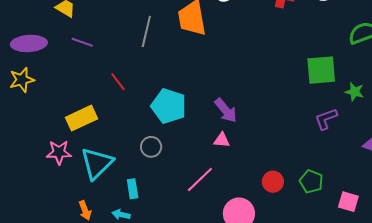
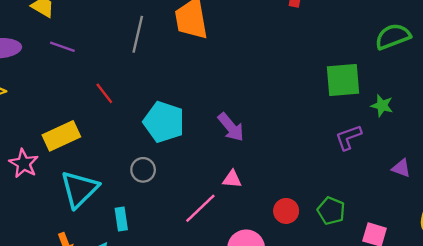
pink triangle: (222, 140) -> (232, 179), moved
pink star: (59, 152) -> (24, 163), moved, turned 30

